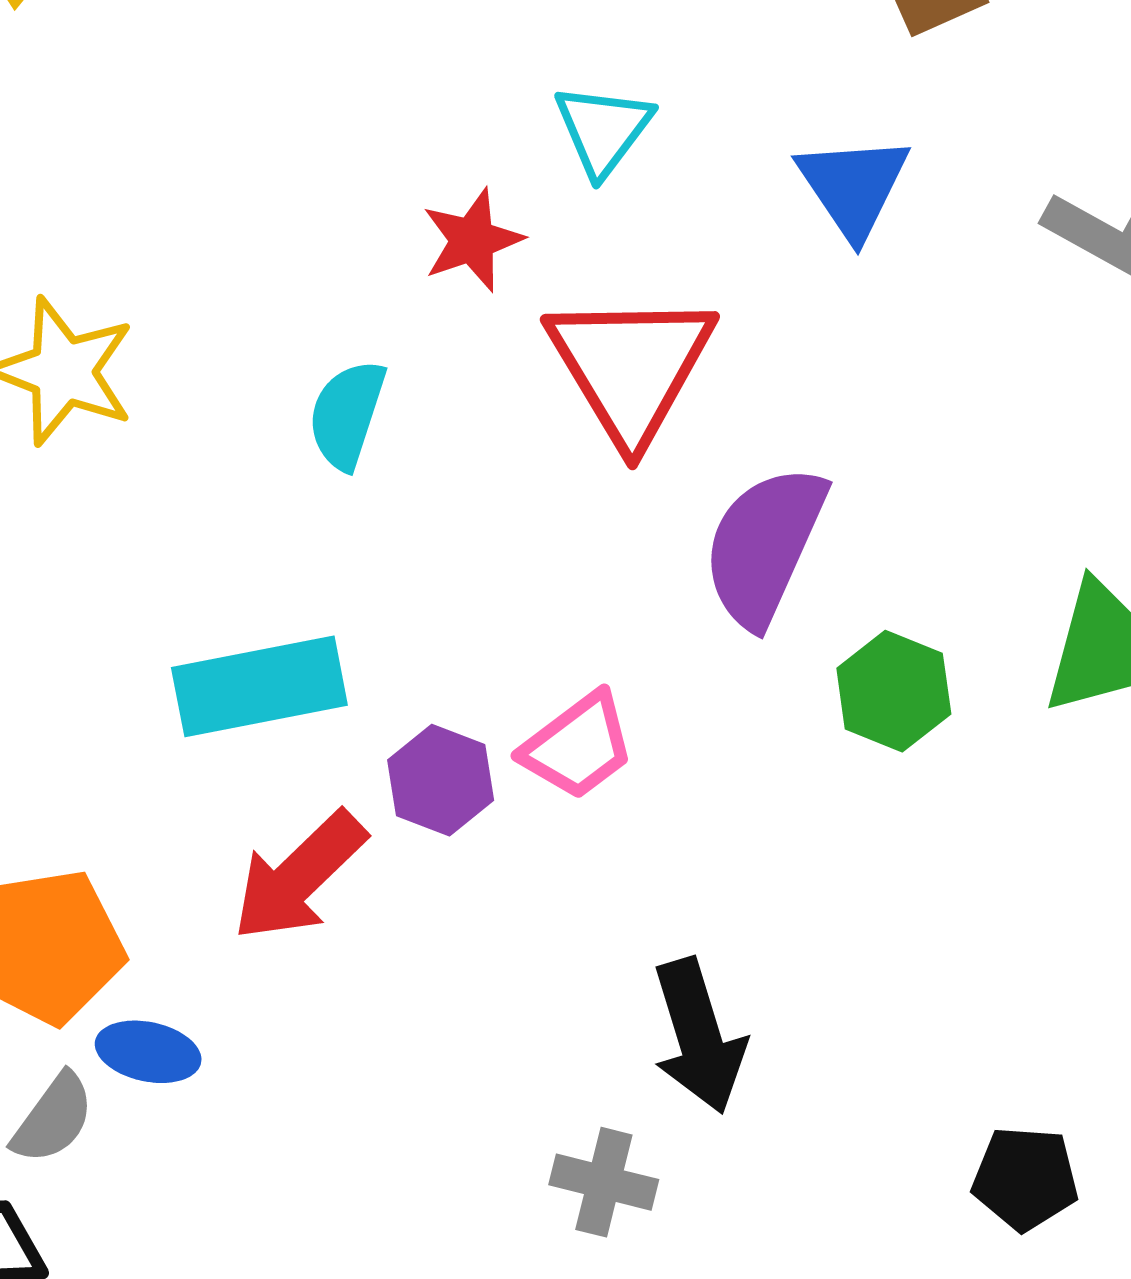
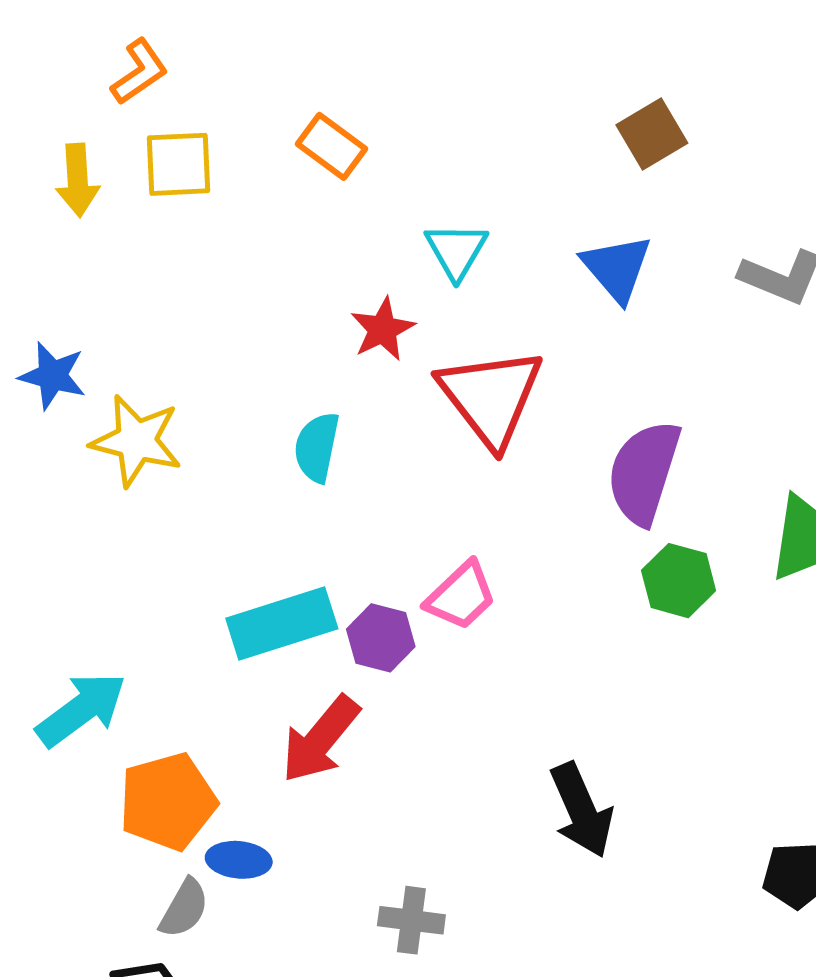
purple semicircle: (764, 546) -> (644, 472), moved
pink trapezoid: (578, 746) -> (461, 596), moved
purple hexagon: (441, 780) -> (381, 638), moved
gray cross: (604, 1182) -> (411, 920), moved

